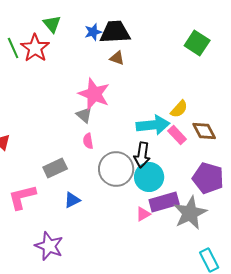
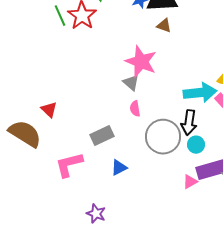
cyan circle: (149, 177) -> (196, 145), size x0.6
purple star: (49, 246) -> (96, 214), size x0.7

